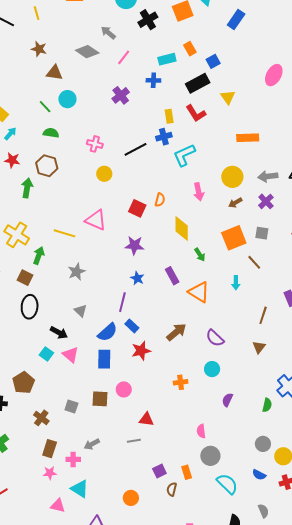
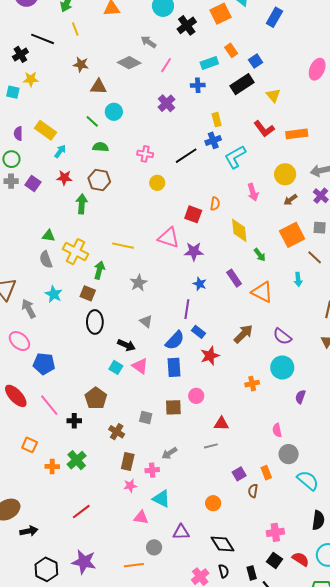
red L-shape: (196, 113) -> (264, 129), moved
pink triangle: (96, 220) -> (169, 238), moved
cyan circle: (212, 369) -> (282, 368), size x1.5

